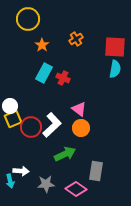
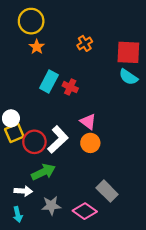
orange star: (42, 45) -> (37, 47), moved
cyan semicircle: (115, 69) -> (128, 77), turned 114
green arrow: (65, 154) -> (43, 172), moved
gray rectangle: (96, 171) -> (107, 191), turned -54
cyan arrow: (10, 181) -> (18, 215), moved

